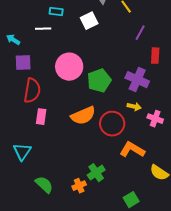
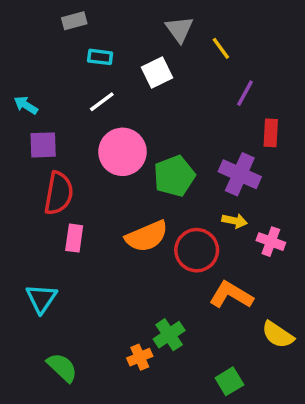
white line: (43, 29) -> (102, 102), moved, turned -35
green semicircle: (44, 185) -> (62, 367), moved

